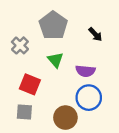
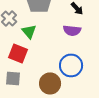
green triangle: (55, 60) -> (29, 31), moved
purple semicircle: (85, 71) -> (72, 30), moved

